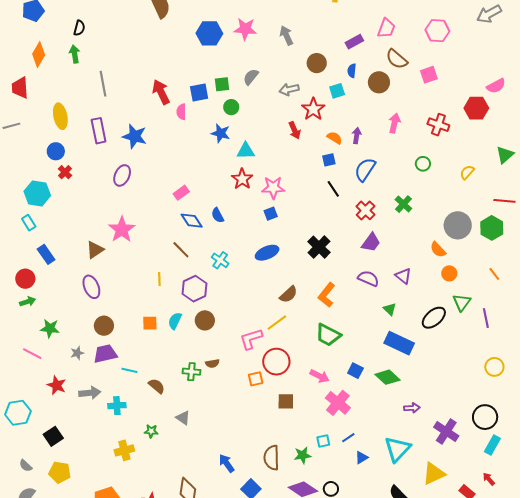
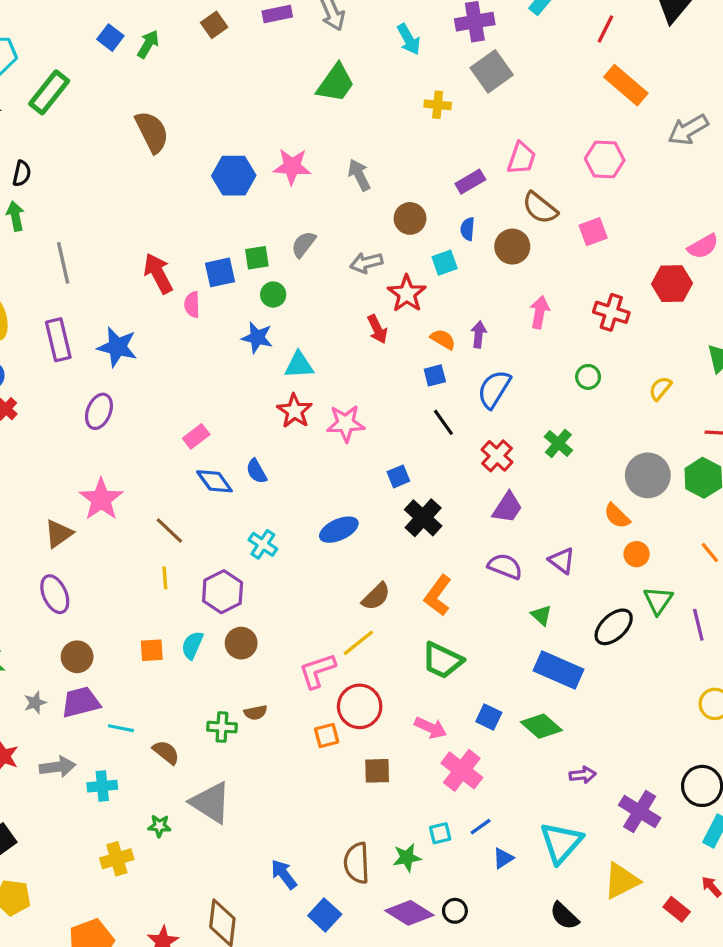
blue square: (271, 214) -> (398, 476), moved
brown line: (181, 250) -> (169, 530), moved
gray triangle: (183, 418) -> (211, 803), size x1.8

